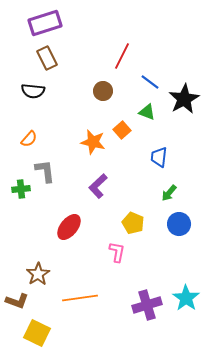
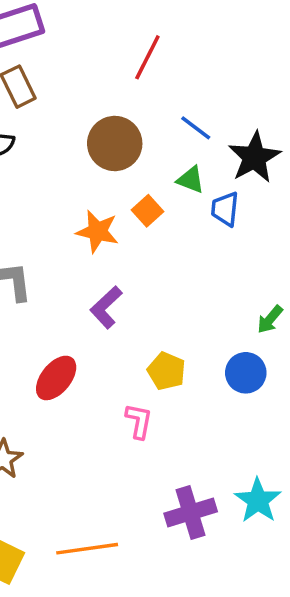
red line: (122, 56) -> (147, 57), moved
brown circle: (103, 91) -> (115, 143), size x1.6
blue trapezoid: (159, 157) -> (225, 209), moved
green arrow: (169, 193) -> (270, 319), moved
orange line: (80, 298) -> (87, 549), moved

